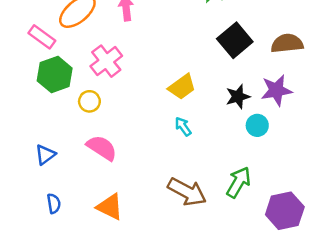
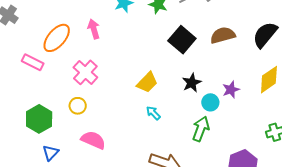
green hexagon: (55, 74) -> (39, 119), moved
purple star: (276, 90) -> (231, 90), moved, size x0.7
green arrow: (239, 182) -> (201, 129), moved

